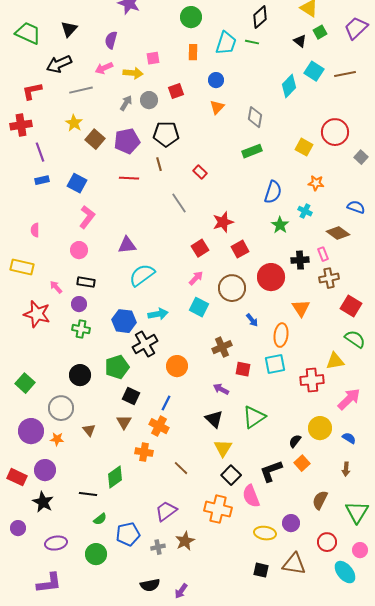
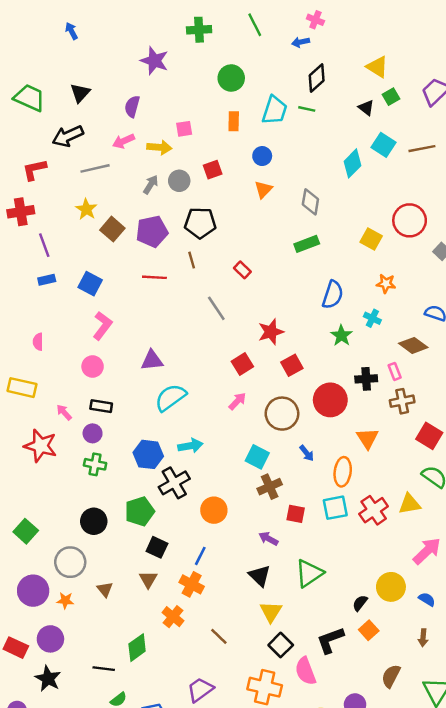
cyan square: (199, 307) -> (257, 457), moved
red cross: (312, 380) -> (374, 510), moved, turned -30
orange cross: (144, 452) -> (173, 617), turned 30

